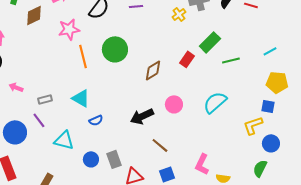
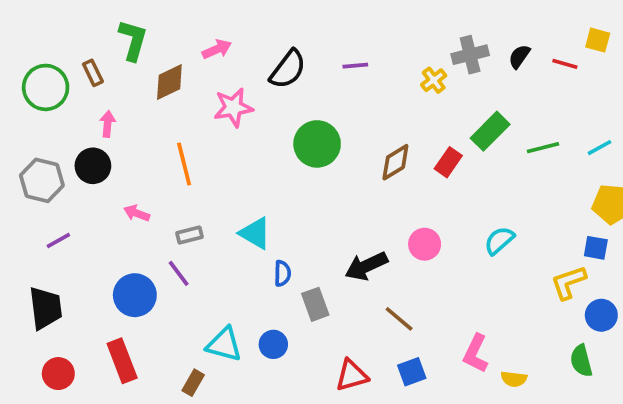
orange line: (83, 56) -> (184, 164), moved
green line: (231, 60) -> (543, 148), moved
brown diamond: (153, 70) -> (395, 162), moved
cyan semicircle: (215, 102) -> (499, 241), size x0.7
blue semicircle: (96, 120) -> (282, 273), turned -64
cyan triangle: (64, 140) -> (224, 344), moved
gray rectangle: (114, 159) -> (315, 304), moved
green semicircle: (260, 168) -> (581, 361), turned -42

